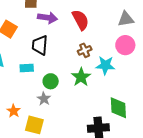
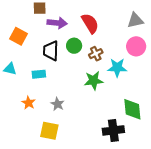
green star: (81, 77) -> (94, 81), turned 30
green circle: (51, 81) -> (74, 46), moved
orange star: (14, 111) -> (29, 103), moved

